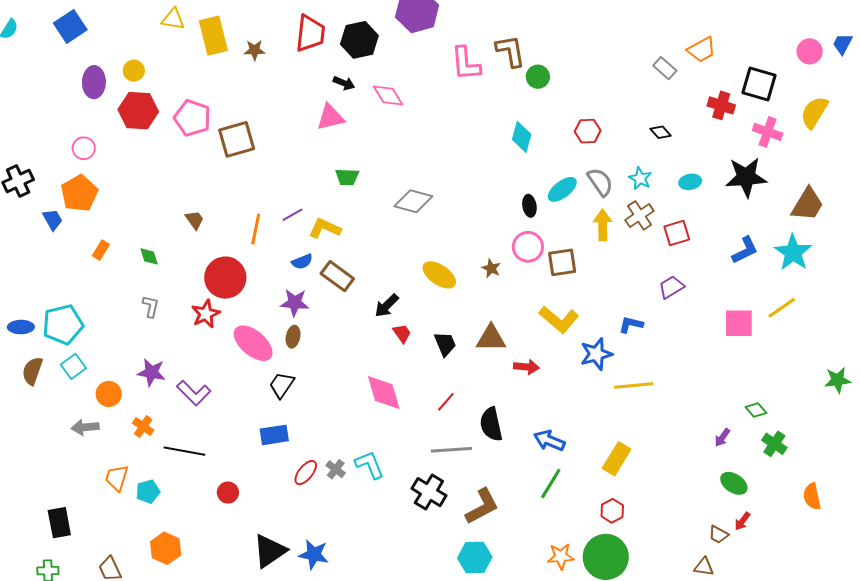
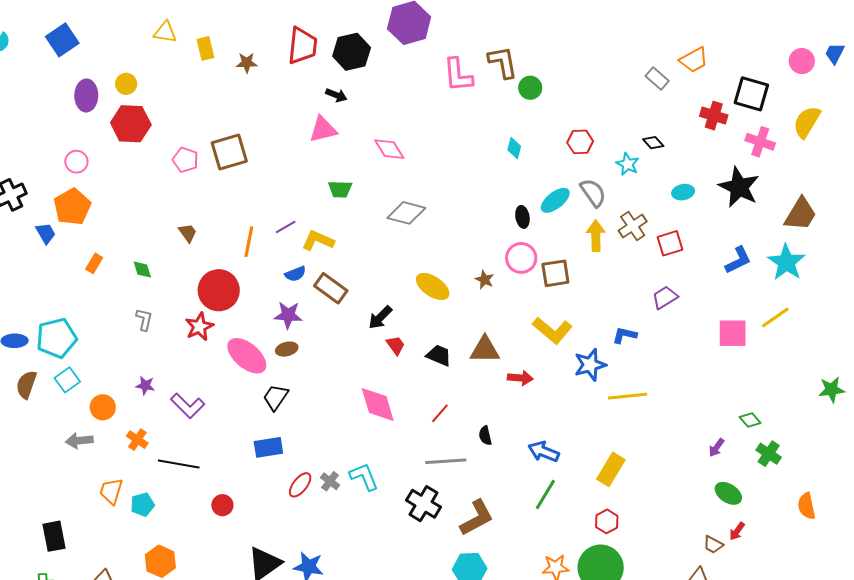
yellow rectangle: (213, 36) -> (205, 48), size x0.6
pink diamond: (388, 96) -> (389, 149), moved
pink pentagon: (192, 118) -> (185, 160), moved, size x0.7
cyan diamond: (522, 137) -> (514, 148), size x0.7
black star: (746, 177) -> (739, 187), turned 30
cyan star: (640, 178) -> (628, 164), moved
brown ellipse: (293, 337) -> (287, 349), turned 65
black trapezoid: (445, 344) -> (439, 355), turned -44
purple star: (151, 372) -> (145, 386), size x0.7
black semicircle: (491, 424) -> (485, 436), size x0.6

